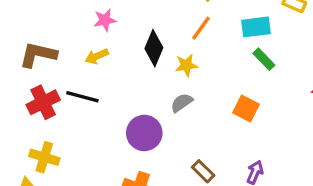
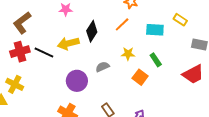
brown L-shape: (38, 55) -> (22, 23), turned -60
yellow arrow: (97, 56) -> (68, 43), moved, size x1.5
green rectangle: (264, 59) -> (156, 60), moved
yellow star: (186, 65) -> (128, 54), moved

